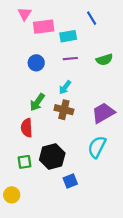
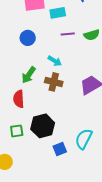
purple line: (70, 59) -> (68, 34), moved
cyan arrow: (65, 87) -> (55, 61), turned -96
cyan semicircle: (97, 147) -> (84, 139), moved

